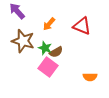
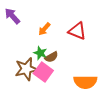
brown star: (23, 41) -> (26, 69), moved, turned -30
orange semicircle: (90, 77) -> (85, 82), size x1.6

